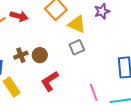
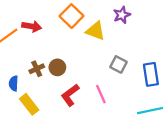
gray square: (77, 47) -> (119, 64), moved, turned -35
pink line: (94, 92) -> (101, 94), moved

